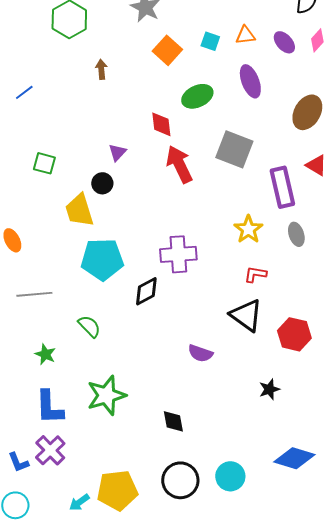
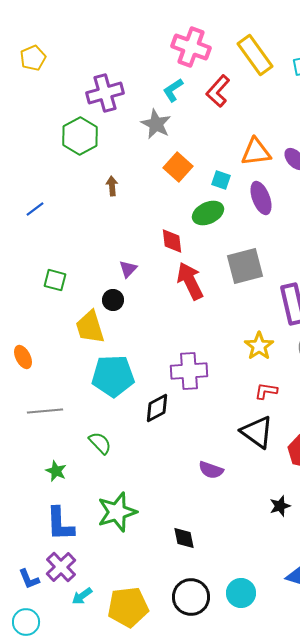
orange triangle: (245, 35) -> (256, 152), size x1.5
cyan square: (210, 41) -> (221, 180), moved
gray square: (234, 149) -> (245, 266), turned -36
cyan arrow: (79, 502) -> (82, 596), moved

